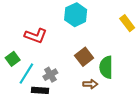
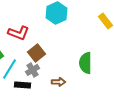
brown square: (84, 57) -> (36, 53), moved
brown arrow: (90, 84) -> (58, 82), moved

